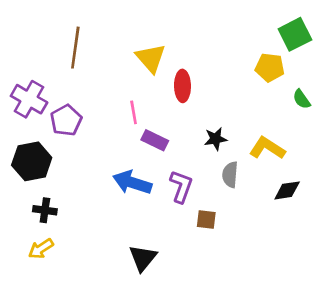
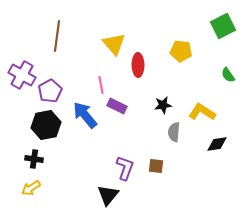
yellow pentagon: (270, 67) -> (181, 51), moved
black hexagon: (32, 161) -> (46, 125), moved
blue arrow: (132, 183) -> (85, 115), moved, turned 32
purple L-shape: (181, 186) -> (125, 168), moved

